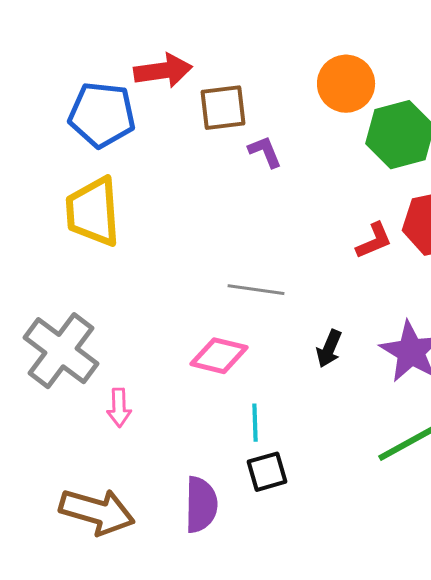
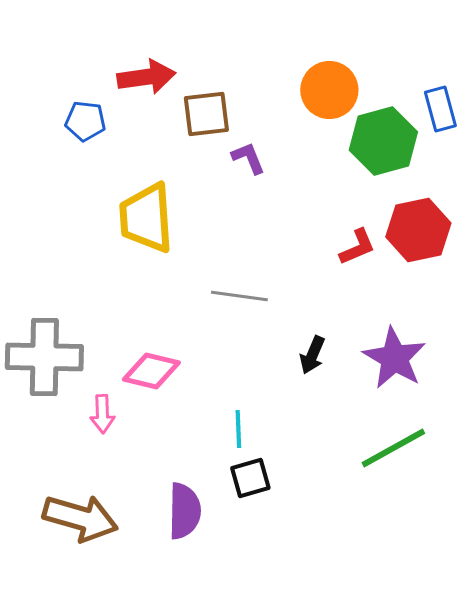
blue pentagon: (102, 115) -> (85, 121), size x0.6
yellow trapezoid: (93, 212) -> (146, 218), moved
gray cross: (61, 351) -> (44, 357), turned -36
pink diamond: (219, 356) -> (151, 371), moved

